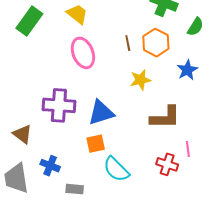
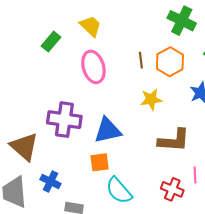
green rectangle: (29, 21) -> (51, 42), moved, size x0.7
brown triangle: (23, 134) -> (24, 147), size x1.4

